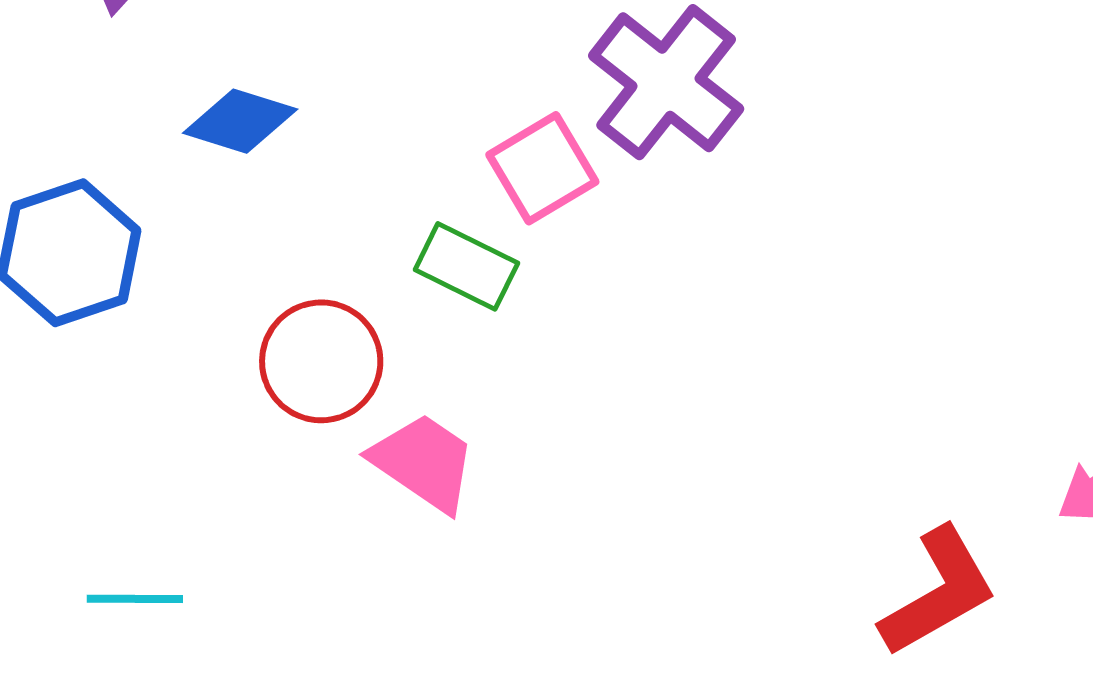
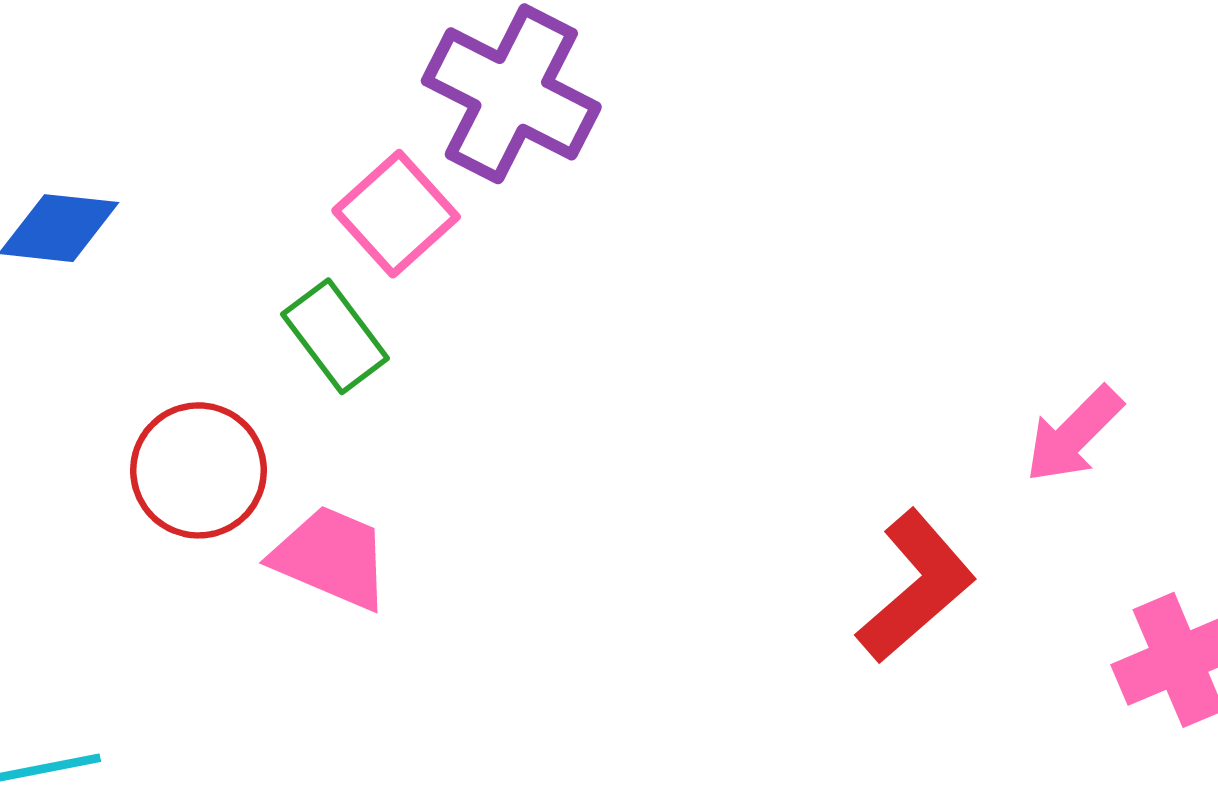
green rectangle: (466, 266) -> (335, 336), turned 38

